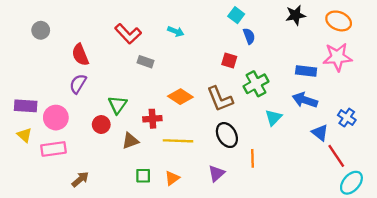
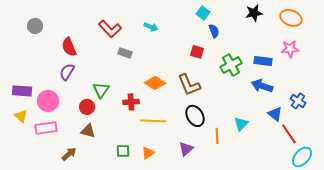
pink star: (337, 57) -> (290, 49), size x0.7
green cross: (256, 84) -> (231, 65), moved
cyan triangle: (273, 118) -> (241, 124), moved
brown triangle: (130, 141) -> (88, 131), moved, turned 35

